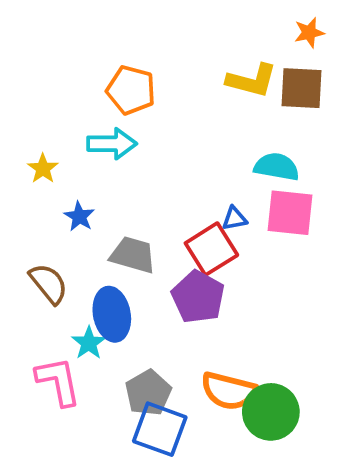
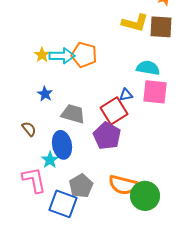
orange pentagon: (131, 90) -> (84, 55), moved
yellow star: (43, 169) -> (42, 55), moved
brown semicircle: (49, 284) -> (29, 129), size x0.7
blue square: (160, 429) -> (63, 204), moved

